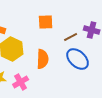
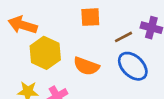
orange semicircle: (43, 59) -> (86, 66), turned 108

